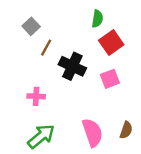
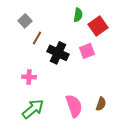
red square: (111, 43) -> (98, 26), moved
pink square: (110, 79) -> (87, 51), moved

